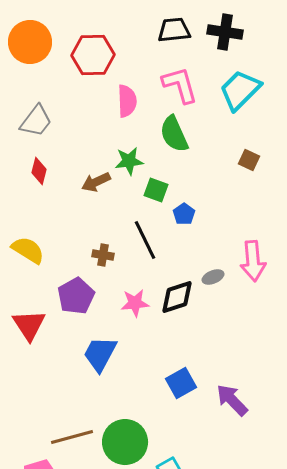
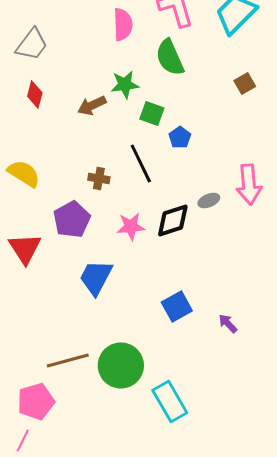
brown square: (249, 160) -> (245, 83), turned 35
purple arrow: (232, 400) -> (228, 323), size x0.6

